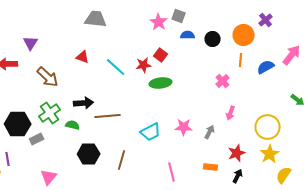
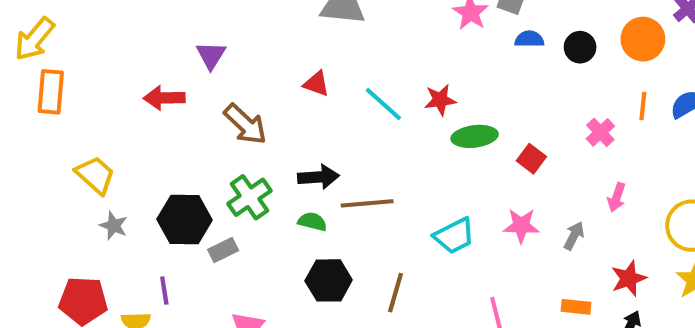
red square: (161, 55) -> (531, 159), moved
orange line: (241, 60) -> (643, 106), moved
green semicircle: (73, 125) -> (312, 222), moved

